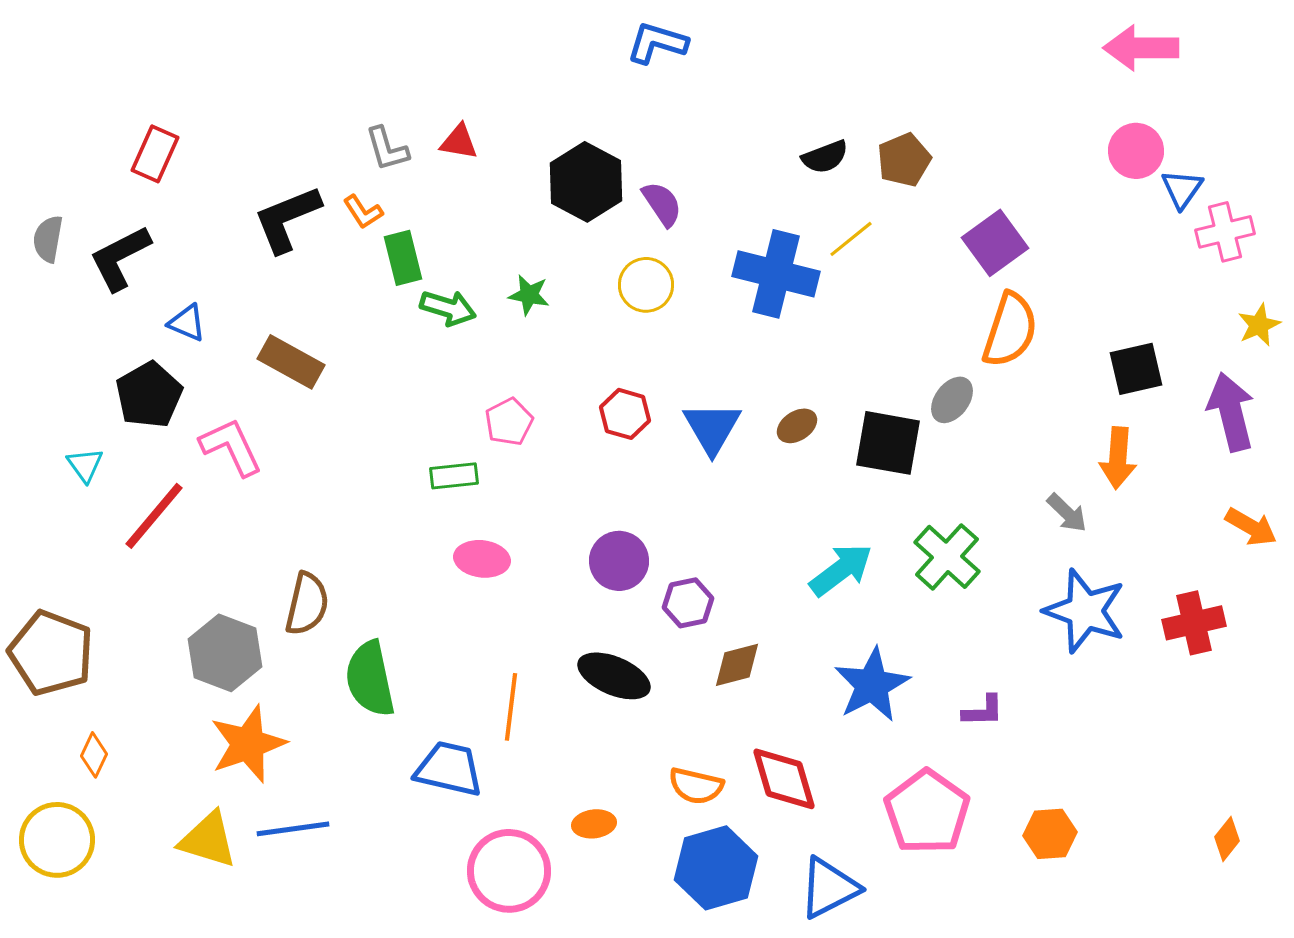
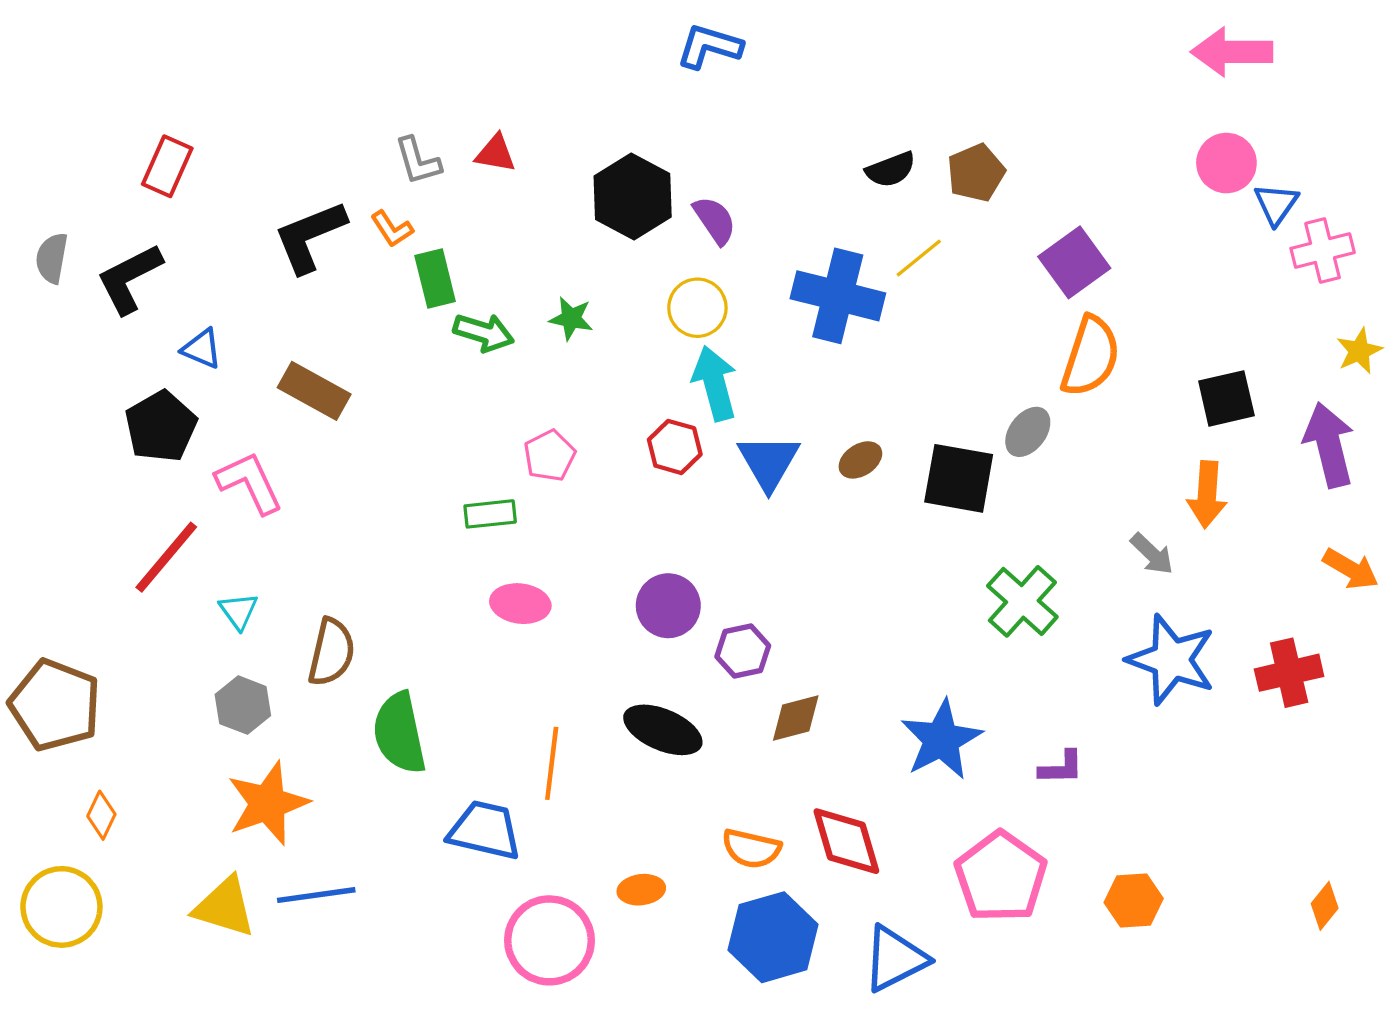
cyan triangle: (85, 465) -> (239, 611), moved
cyan arrow: (841, 570) -> (715, 383), moved, turned -68
gray hexagon: (225, 653) -> (243, 705), size x0.7

